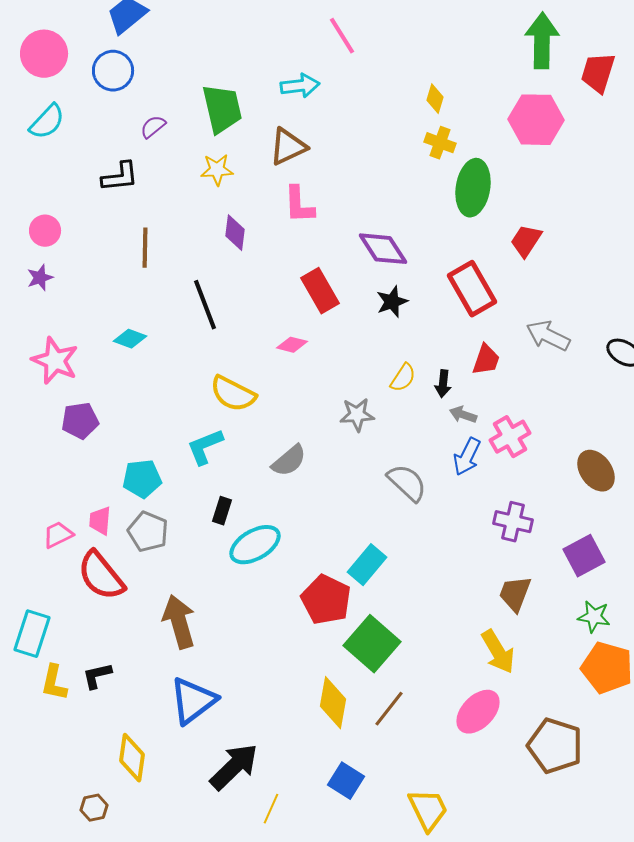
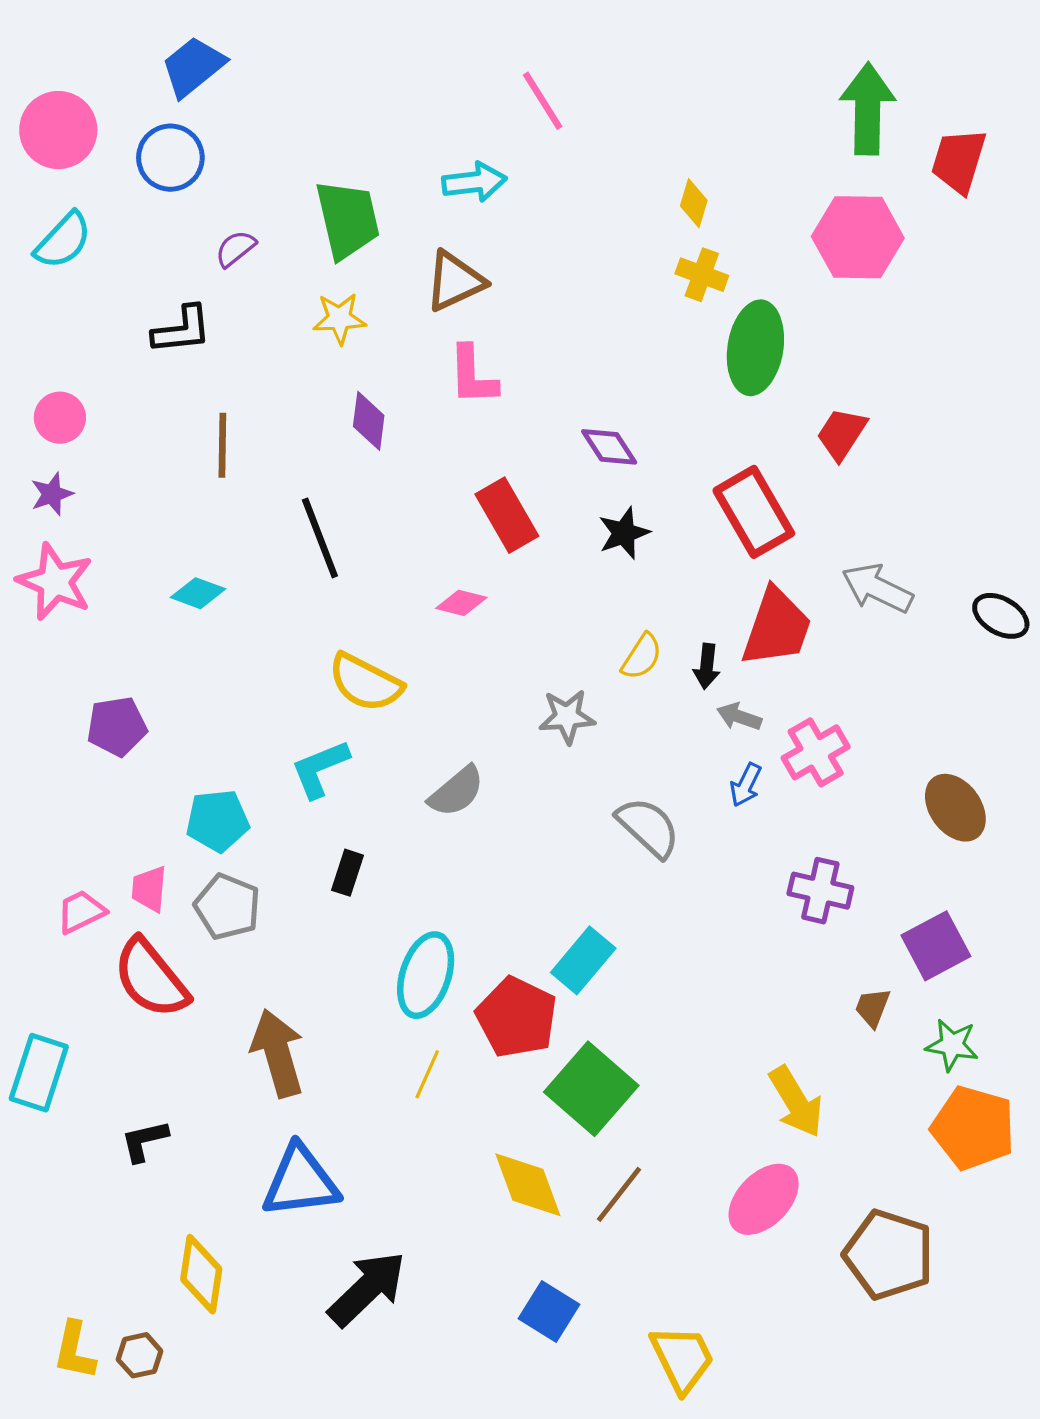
purple diamond: (383, 249) -> (609, 447), size x0.7
red trapezoid: (486, 360) -> (777, 627), size x1.6
pink star: (55, 361) -> (55, 582), moved
blue arrow: (467, 457) -> (746, 785), size x0.7
cyan ellipse: (255, 545) -> (426, 975), moved, turned -42
brown trapezoid: (515, 594) -> (872, 1008), moved, size x0.7
yellow L-shape: (54, 683) -> (75, 1350), moved
blue triangle: (193, 701) -> (300, 1181), turned 30
yellow diamond: (333, 703) -> (528, 1185), turned -30
yellow line: (271, 809) -> (427, 1074), moved

